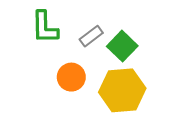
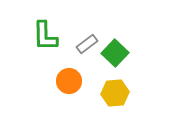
yellow hexagon: (122, 90) -> (115, 93), size x0.7

